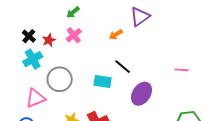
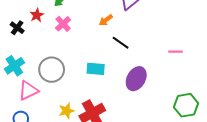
red star: (49, 40) -> (37, 15), moved
cyan cross: (33, 59) -> (14, 66), moved
black line: (123, 67) -> (121, 43), moved

